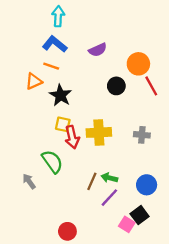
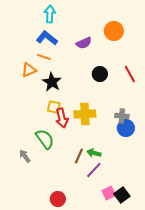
orange circle: (138, 64) -> (114, 31), moved
blue circle: (147, 185) -> (126, 128), moved
black square: (140, 215) -> (122, 195), moved
pink square: (127, 224) -> (109, 193), turned 32

